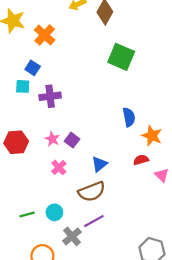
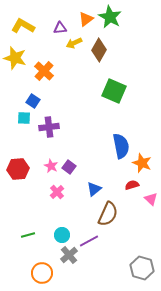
blue semicircle: (129, 117) -> (121, 146), size x1.4
brown semicircle: (92, 192) -> (108, 214), moved, turned -45
cyan circle: (54, 212) -> (62, 235), moved

